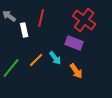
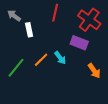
red line: (41, 18) -> (55, 13), moved
orange arrow: (76, 71) -> (94, 71), moved

